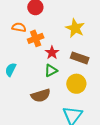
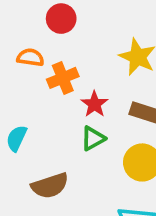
brown semicircle: (41, 95) -> (50, 186), moved

